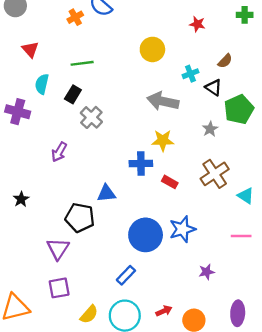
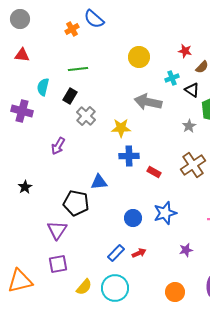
red star: (197, 24) -> (185, 51), moved
red triangle: (30, 49) -> (22, 55), moved, turned -42
yellow star: (163, 140) -> (121, 128), moved
blue circle: (146, 235) -> (133, 218), size x0.6
red arrow: (164, 311) -> (139, 253), moved

